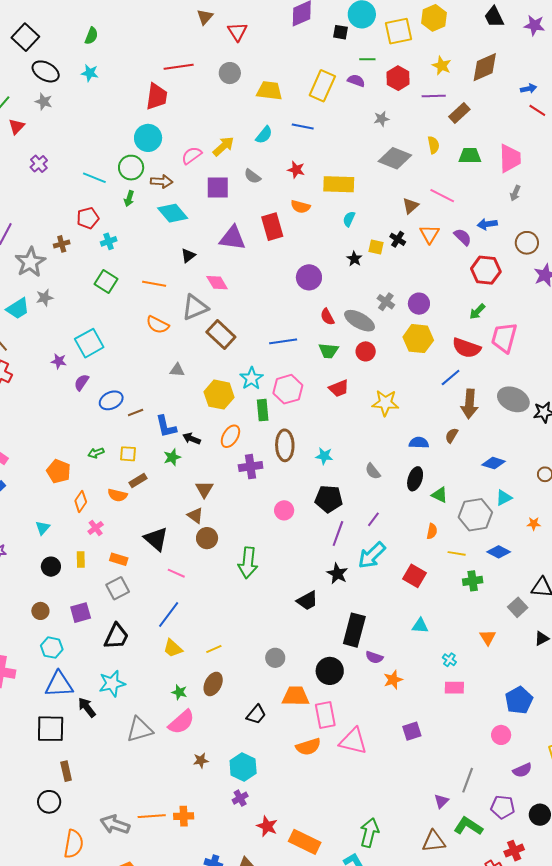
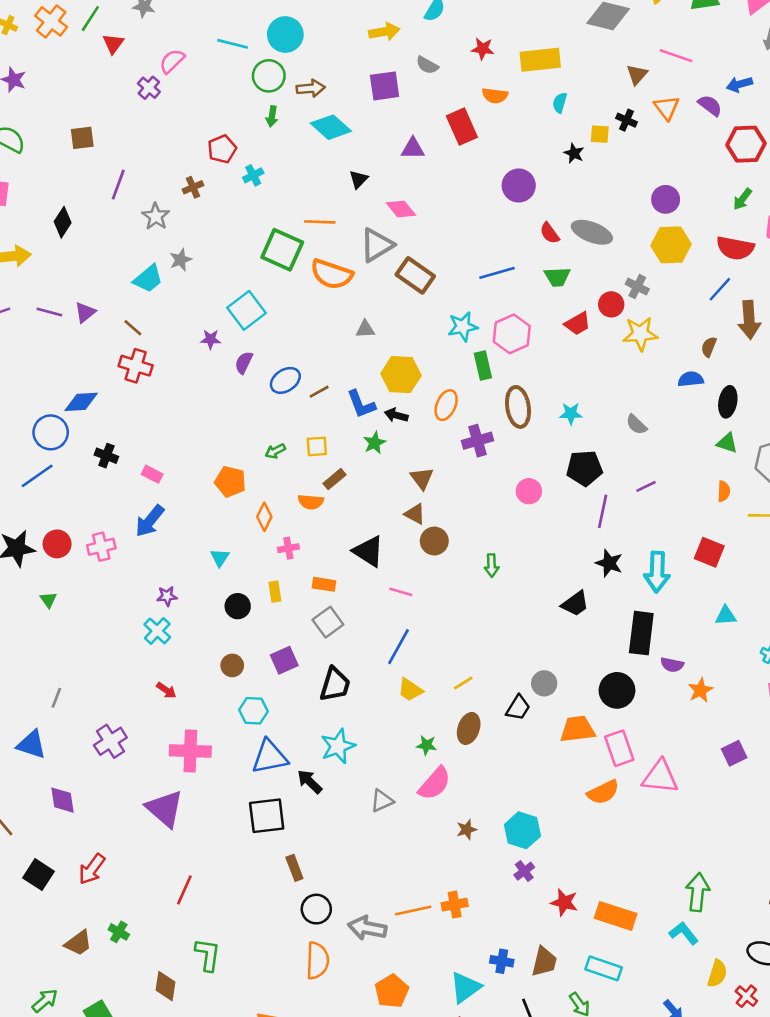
yellow arrow: (223, 146) -> (384, 32), turned 40
pink semicircle: (192, 155) -> (172, 61), moved
cyan line: (94, 178) -> (233, 44), moved
purple triangle: (233, 238) -> (413, 149), size x0.7
gray star: (30, 262) -> (156, 216), size x0.7
green square: (106, 281) -> (282, 250), moved, size x1.4
gray cross: (386, 302) -> (637, 287), moved
orange semicircle: (158, 325) -> (332, 274), size x1.4
red circle: (366, 351) -> (611, 304), moved
cyan star: (251, 378) -> (463, 327), turned 30
yellow hexagon: (219, 395) -> (401, 375), moved
brown semicircle: (452, 436) -> (709, 347), moved
black ellipse: (415, 479) -> (728, 402), moved
purple line: (373, 519) -> (646, 486), turned 35
pink cross: (96, 528) -> (288, 548), turned 35
cyan arrow: (372, 555) -> (657, 572), moved, turned -36
green arrow: (248, 563) -> (492, 565), size x0.6
black trapezoid: (256, 714) -> (518, 708), moved
gray triangle: (140, 730) -> (382, 801), size x0.7
black circle: (49, 802) -> (316, 909), moved

